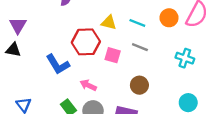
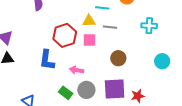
yellow triangle: (109, 23) -> (89, 21), moved
blue L-shape: (58, 64) -> (47, 60), turned 55

